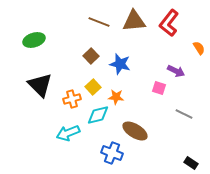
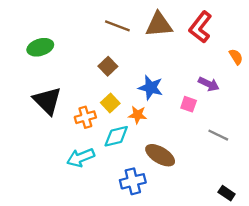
blue star: (120, 64) -> (151, 88), moved
blue cross: (112, 153) -> (133, 181), turned -35

